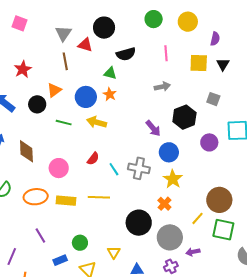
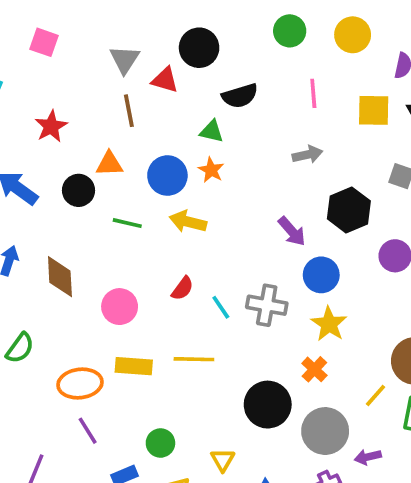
orange triangle: (54, 90) -> (109, 164), turned 35
orange ellipse: (36, 197) -> (80, 383), moved

